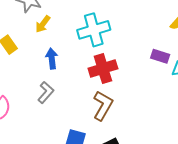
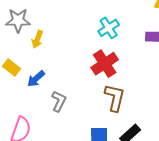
cyan cross: (94, 30) -> (109, 28), moved, size x0.7
blue arrow: (52, 59) -> (36, 79), moved, turned -108

